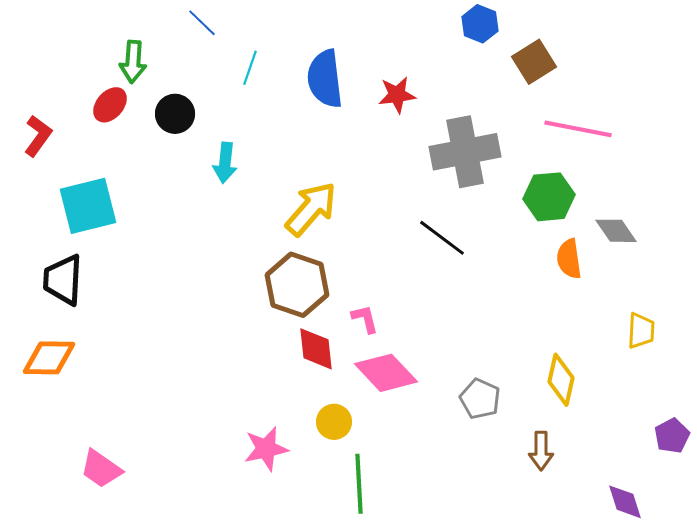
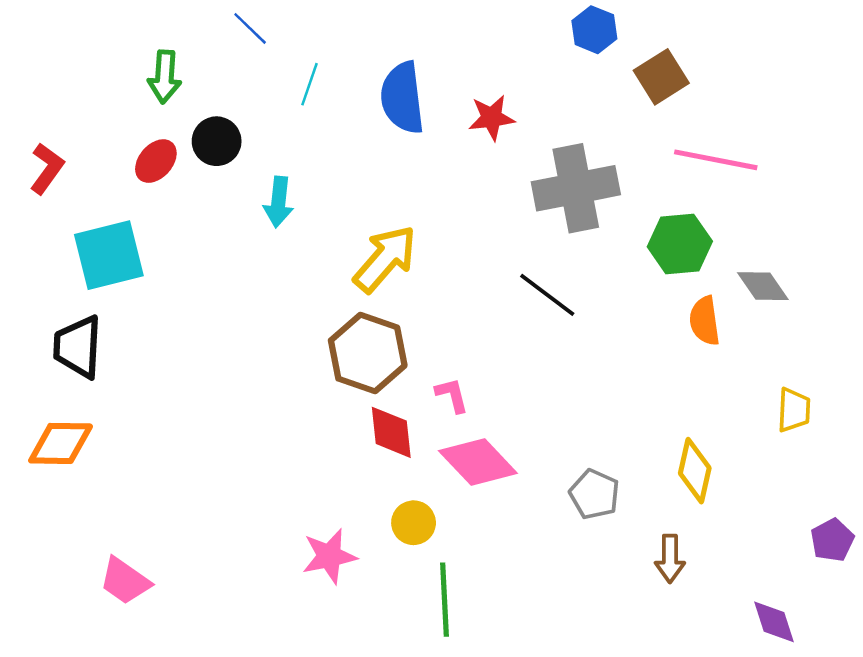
red ellipse: (110, 105) -> (156, 161), moved

